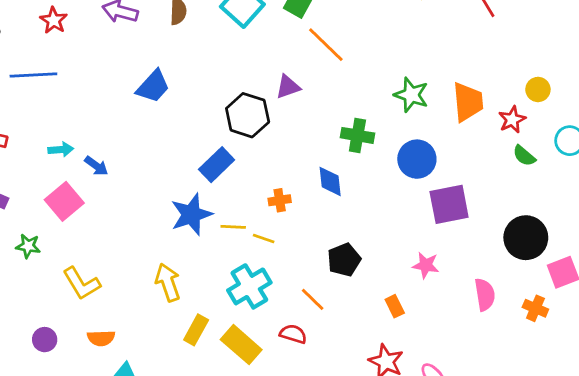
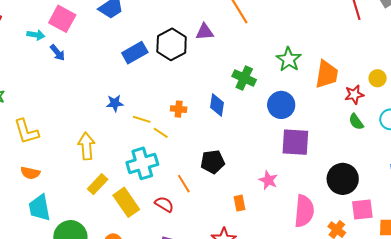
blue rectangle: (217, 165) -> (135, 53), moved
pink square: (64, 201) -> (62, 19), moved, turned -36
blue star: (191, 214) -> (115, 103), size x0.6
pink semicircle: (485, 295) -> (304, 211), size x1.4

